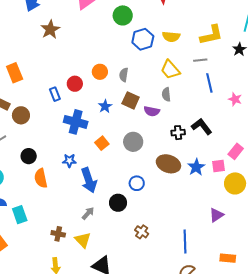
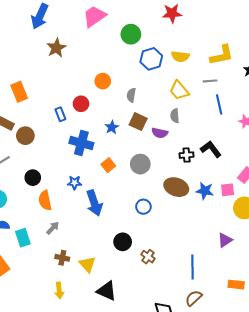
orange circle: (100, 72) -> (103, 81), moved
blue star: (196, 167) -> (205, 191), turned -30
black circle: (118, 203) -> (123, 242), moved
gray arrow: (88, 213) -> (53, 228), moved

